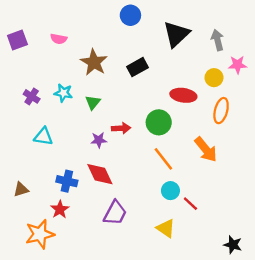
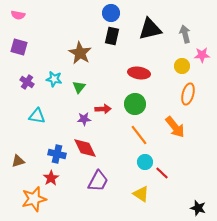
black triangle: (176, 34) -> (150, 29), turned 30
pink semicircle: (59, 39) -> (18, 15), moved
purple square: (17, 40) -> (19, 47), moved, turned 36
black rectangle: (138, 67) -> (112, 36), moved, turned -48
red ellipse: (183, 95) -> (139, 73), moved

